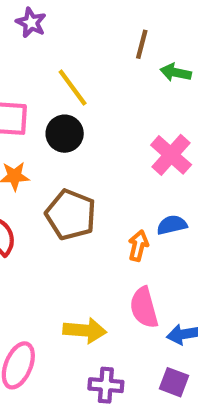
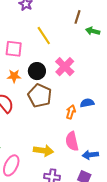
black circle: (65, 134) -> (37, 71), moved
pink cross: (171, 155) -> (65, 67), moved

